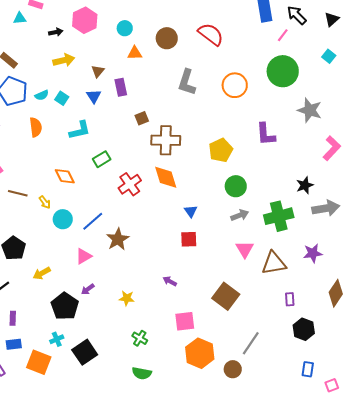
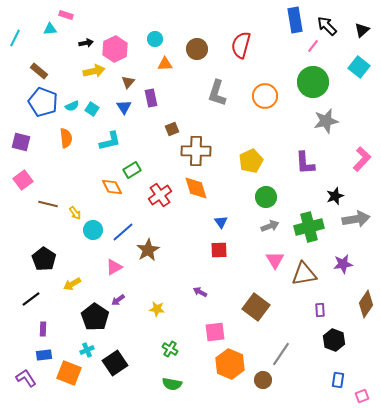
pink hexagon: (85, 20) -> (115, 49), moved
red semicircle: (211, 34) -> (241, 45), turned -112
cyan square: (329, 56) -> (359, 67), size x1.5
gray star: (310, 110) -> (326, 121), moved, turned -30
purple L-shape: (266, 134) -> (305, 163), moved
orange diamond: (65, 176) -> (112, 187), moved

